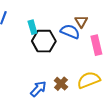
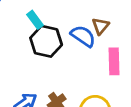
cyan rectangle: (32, 27) -> (35, 20), turned -32

